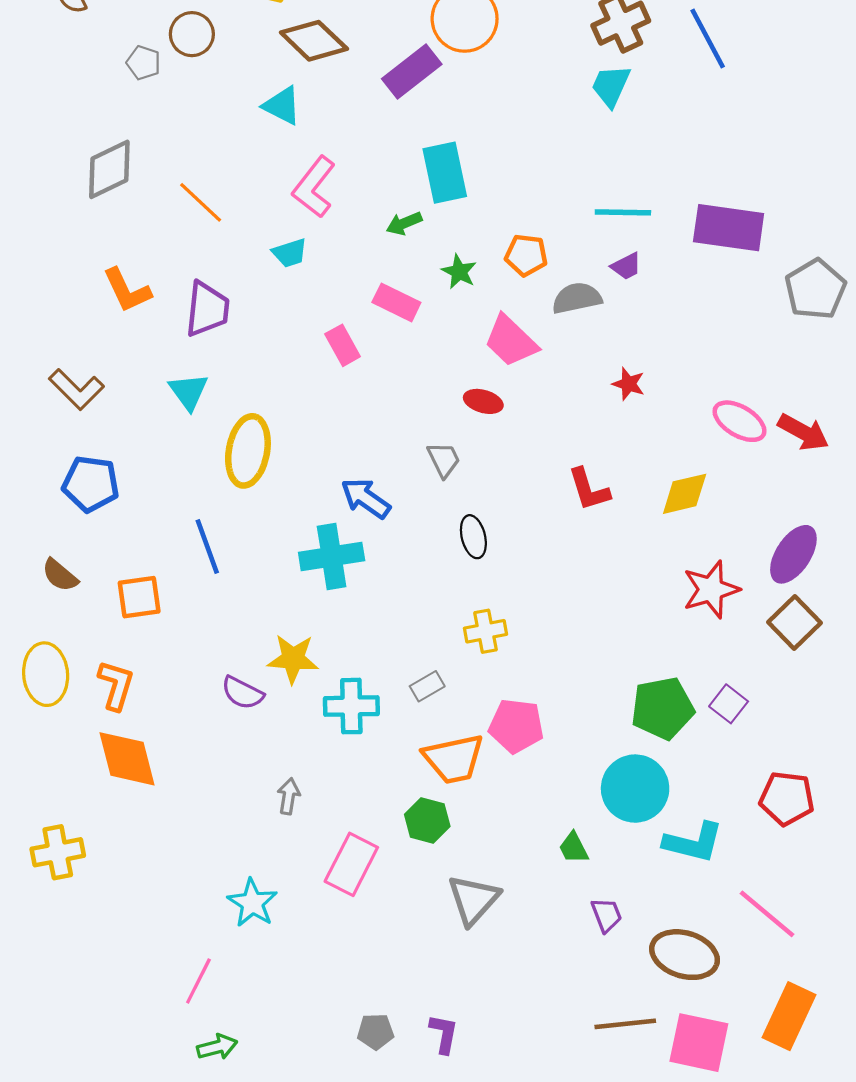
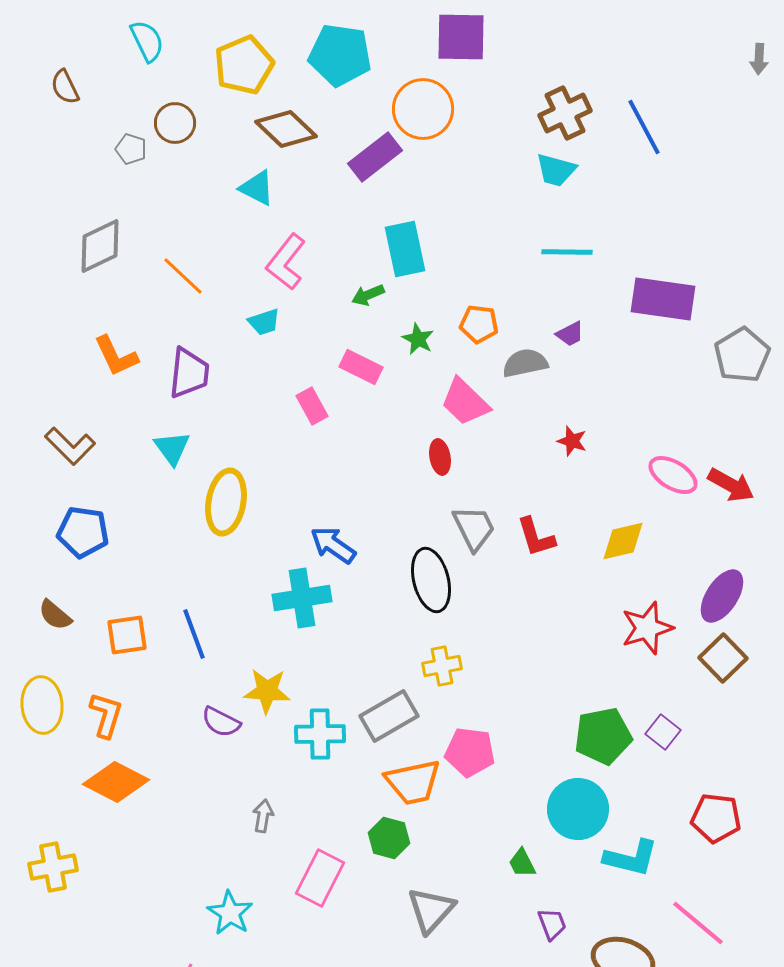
cyan trapezoid: (611, 86) -> (556, 170), turned -99
cyan line: (623, 212) -> (567, 252), moved
red ellipse: (483, 401) -> (440, 457), turned 64
gray trapezoid: (444, 460) -> (474, 528), moved, size x1.4
black ellipse: (473, 537) -> (431, 580), size x1.6
blue line: (207, 547) -> (194, 634), moved
gray rectangle: (427, 686) -> (389, 716), size x1.8
orange diamond: (127, 759) -> (116, 782), turned -48

